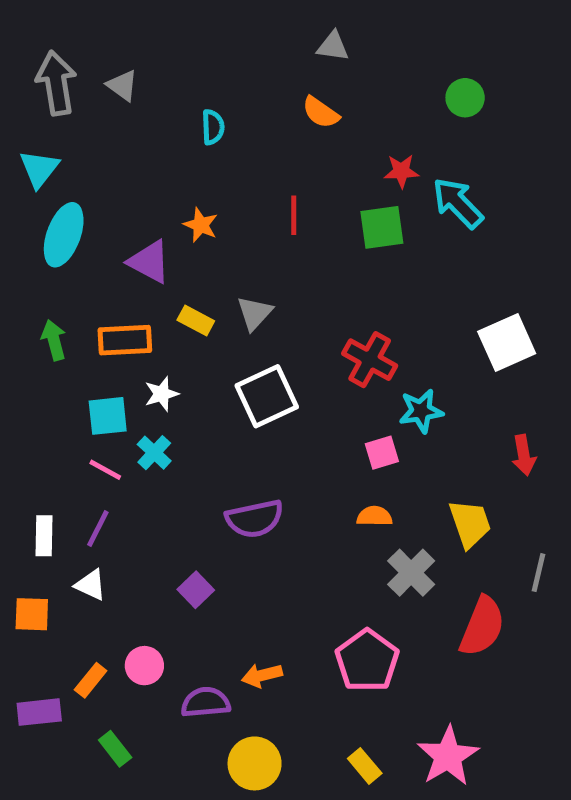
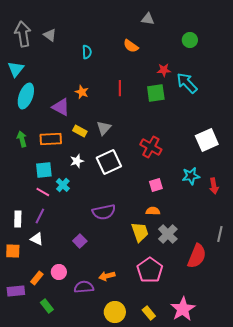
gray triangle: (333, 46) -> (148, 19), moved
white star: (162, 394) -> (77, 161), moved
cyan star: (421, 411) -> (191, 176), moved
yellow trapezoid: (470, 524) -> (140, 232), moved
yellow circle: (255, 763) -> (115, 312), moved

